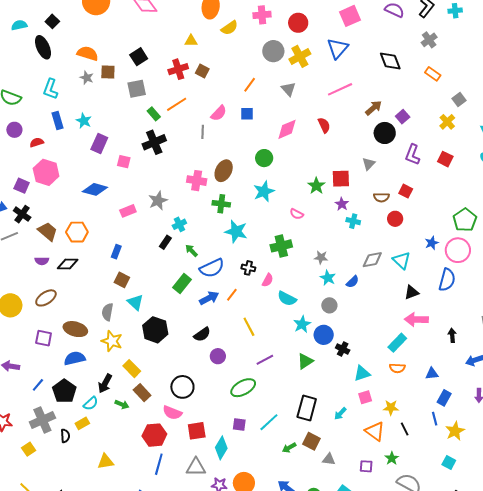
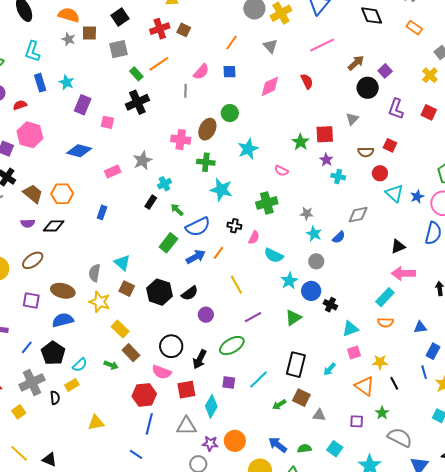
green circle: (264, 158) -> (230, 113), moved
cyan triangle: (402, 260) -> (394, 193), moved
brown square: (122, 280) -> (127, 289), moved
black hexagon: (155, 330) -> (160, 292), moved
black arrow: (105, 384) -> (200, 359), moved

